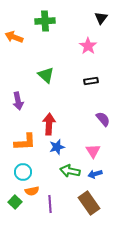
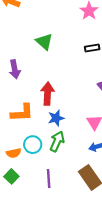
green arrow: (70, 171) -> (57, 141), moved, turned 102
cyan circle: (23, 172) -> (33, 145), moved
orange semicircle: (32, 191) -> (14, 153), moved

